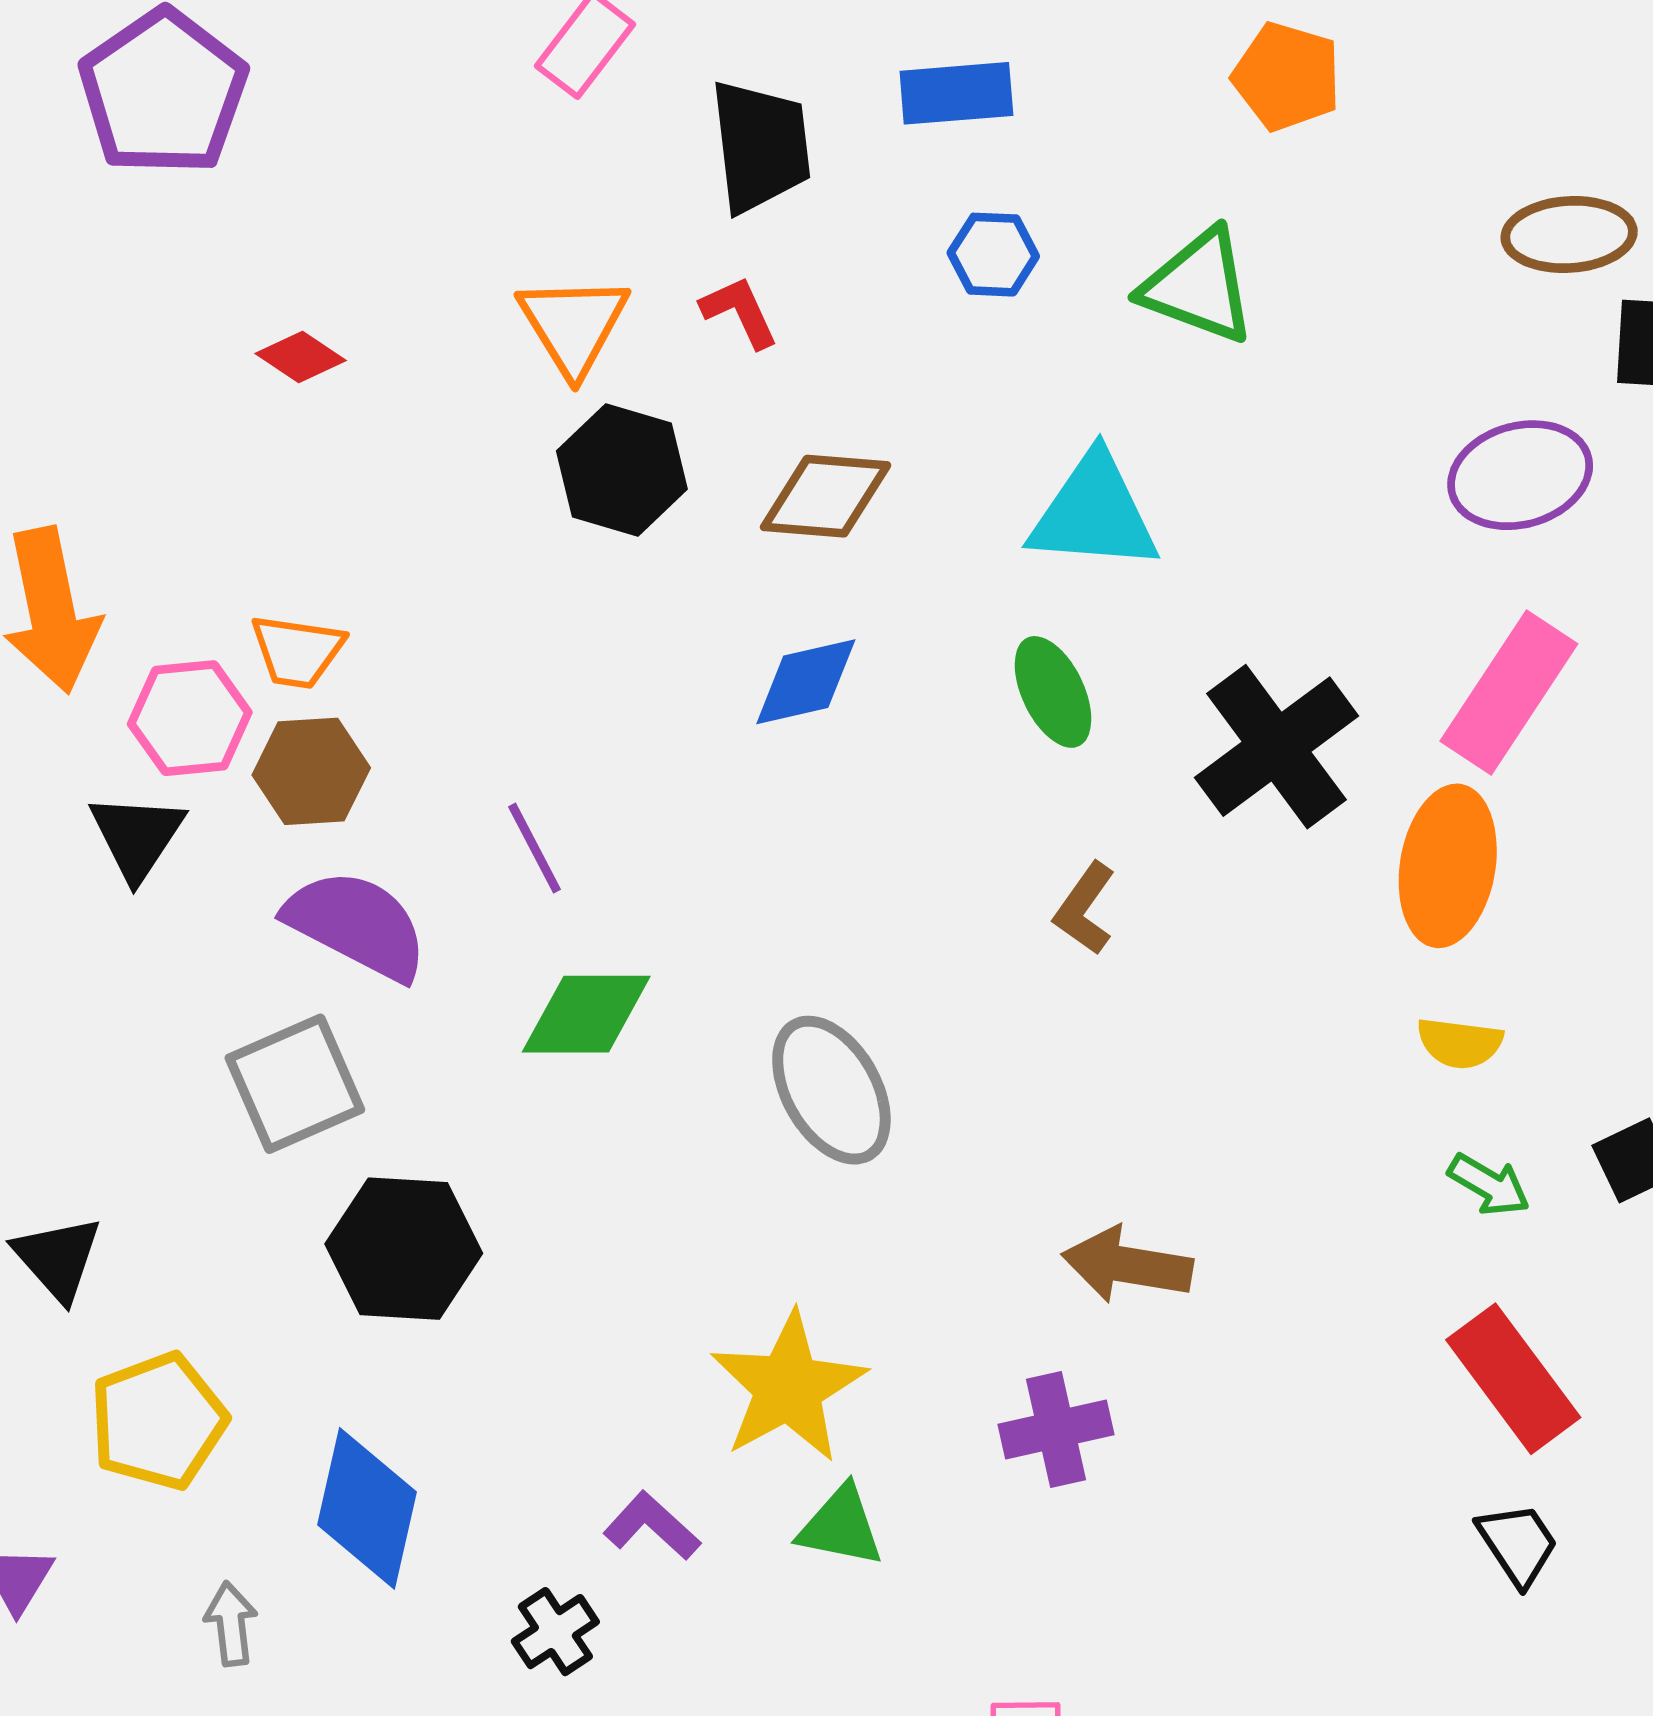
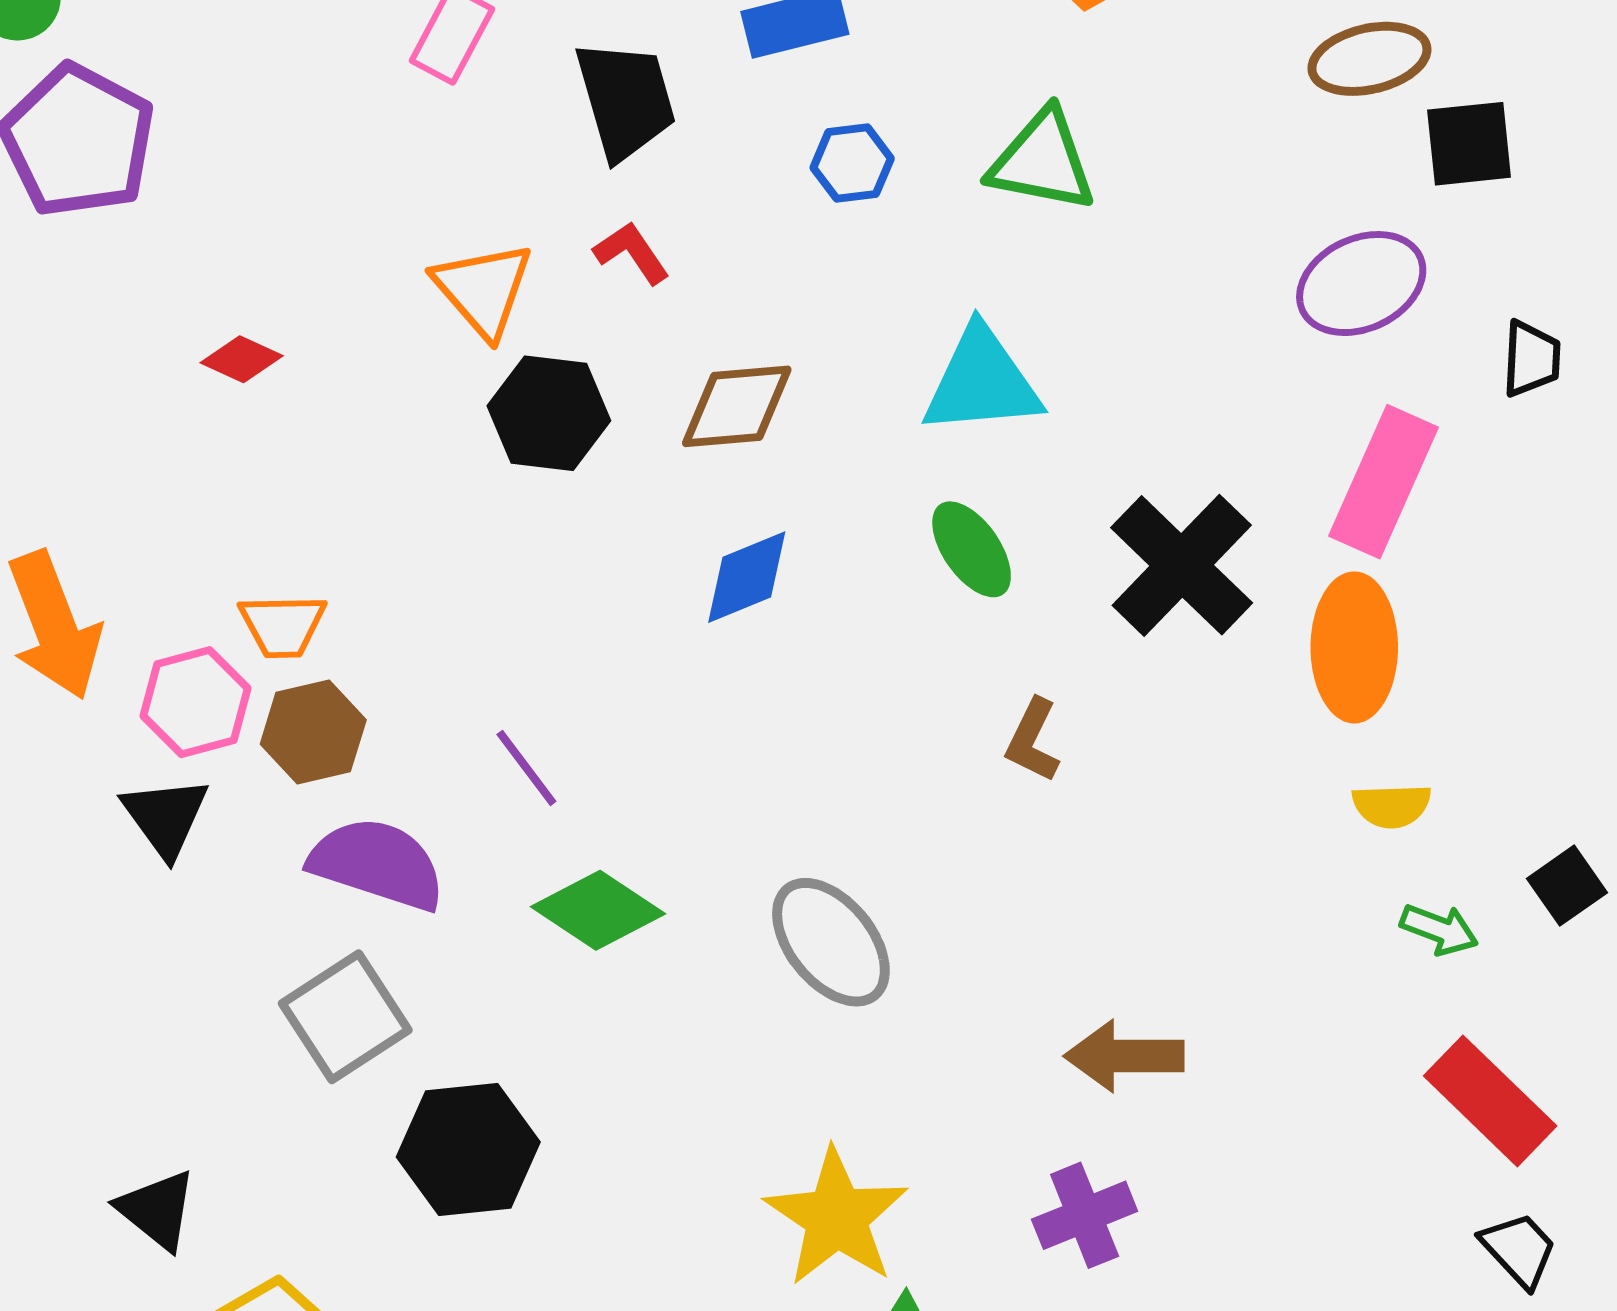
green diamond: (586, 1014) -> (598, 910), turned 43

